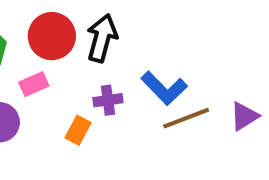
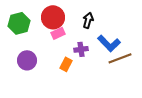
black arrow: (102, 38) -> (88, 20), moved, size x0.7
pink rectangle: (34, 84) -> (58, 33), moved

